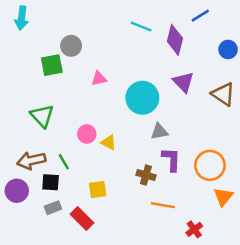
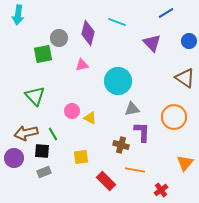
purple diamond: (175, 40) -> (88, 33), moved
purple triangle: (183, 82) -> (152, 43), moved
orange circle: (210, 165) -> (174, 117), moved
red rectangle: (82, 218) -> (106, 181), moved

